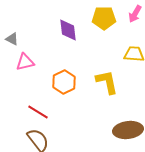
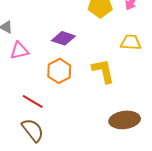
purple diamond: (68, 30) -> (63, 38), moved, turned -65

